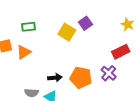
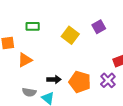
purple square: (85, 23) -> (99, 27), moved
orange triangle: (24, 52) -> (25, 60), moved

